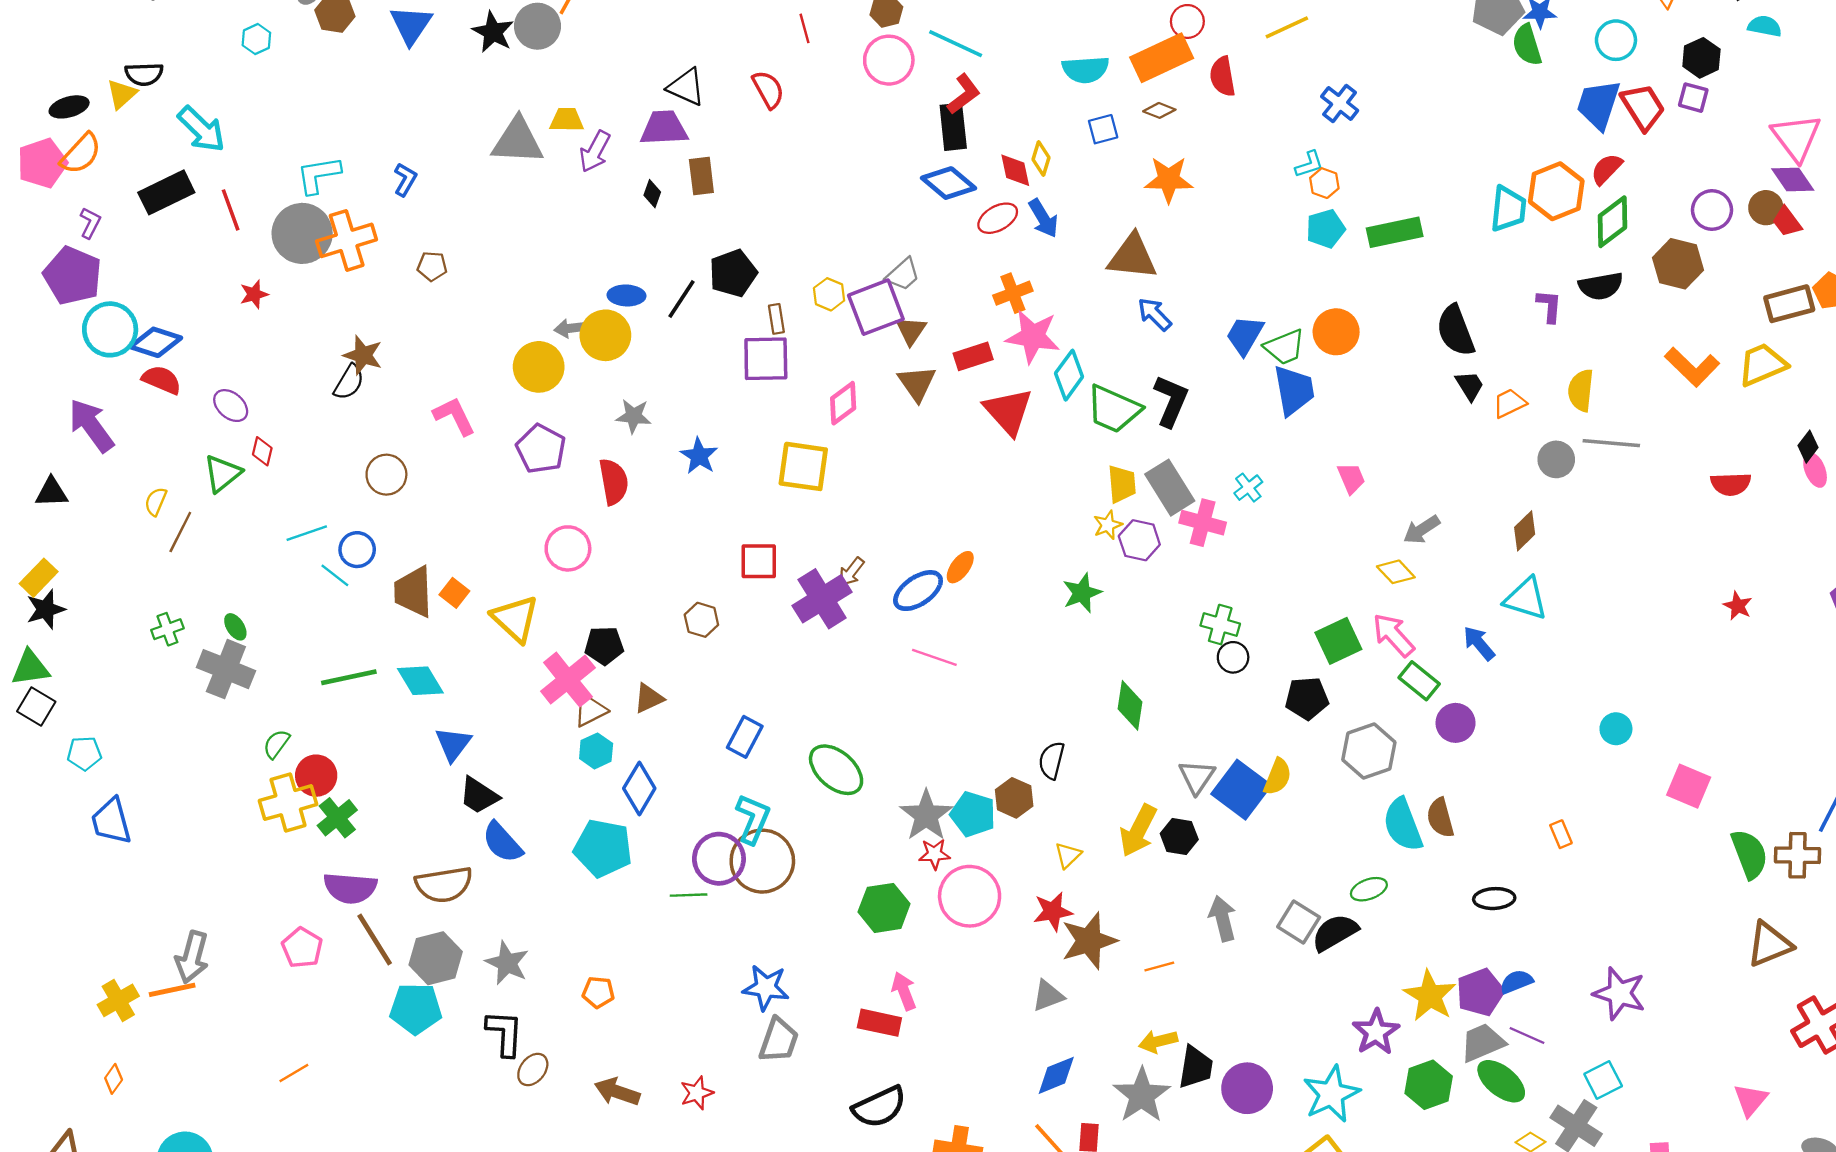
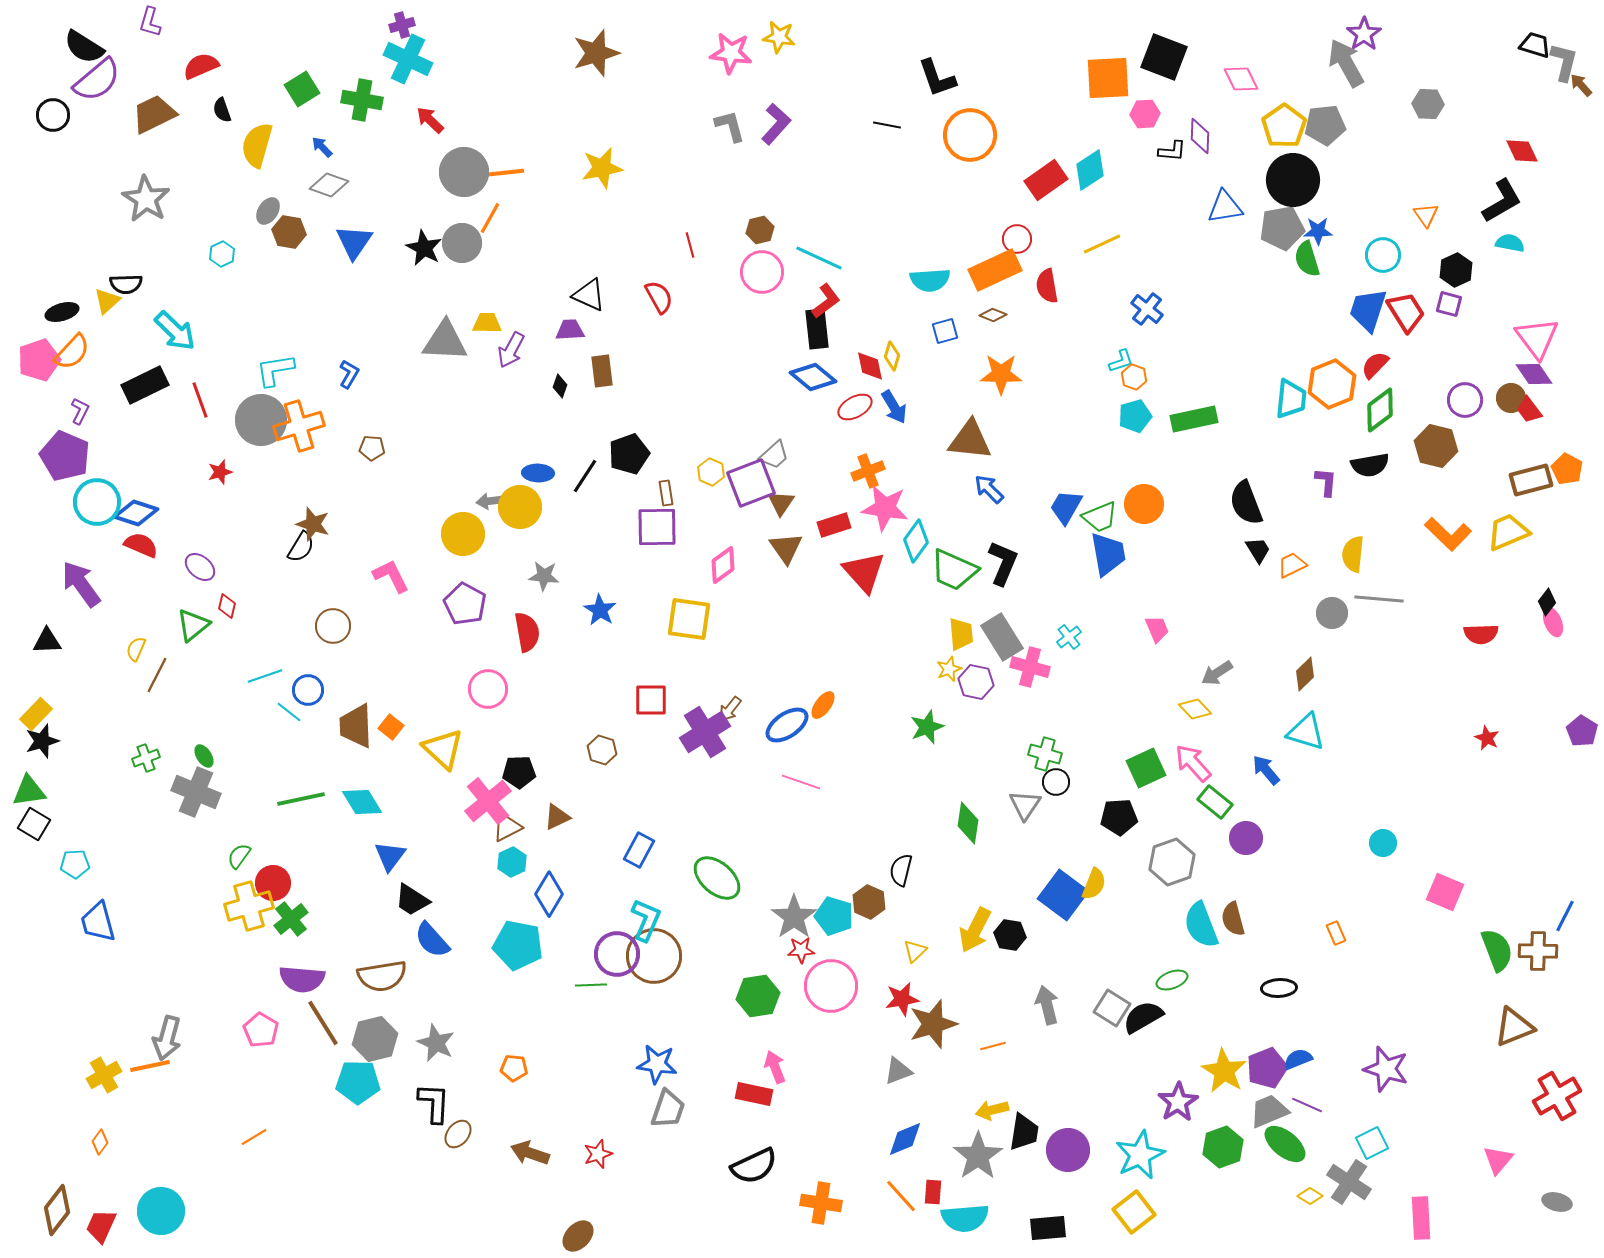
purple trapezoid: (664, 128) -> (570, 330), size x0.7
gray triangle: (1197, 777) -> (1025, 805), moved

